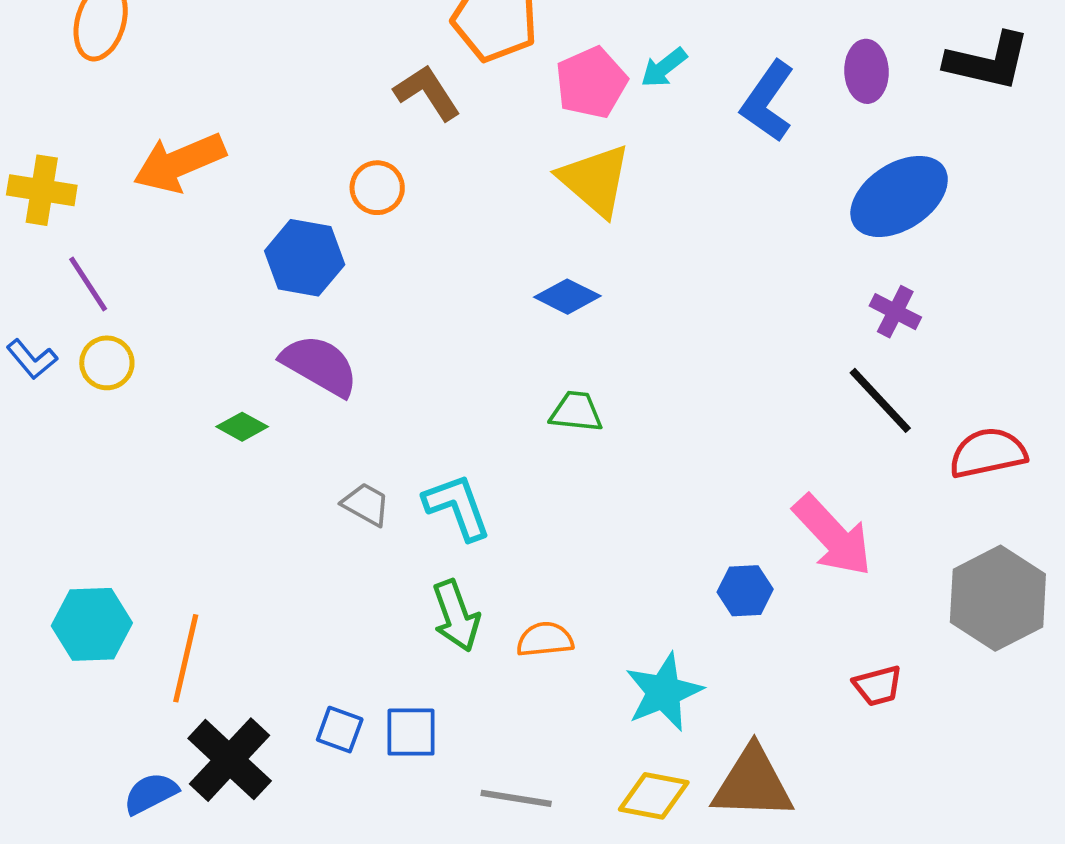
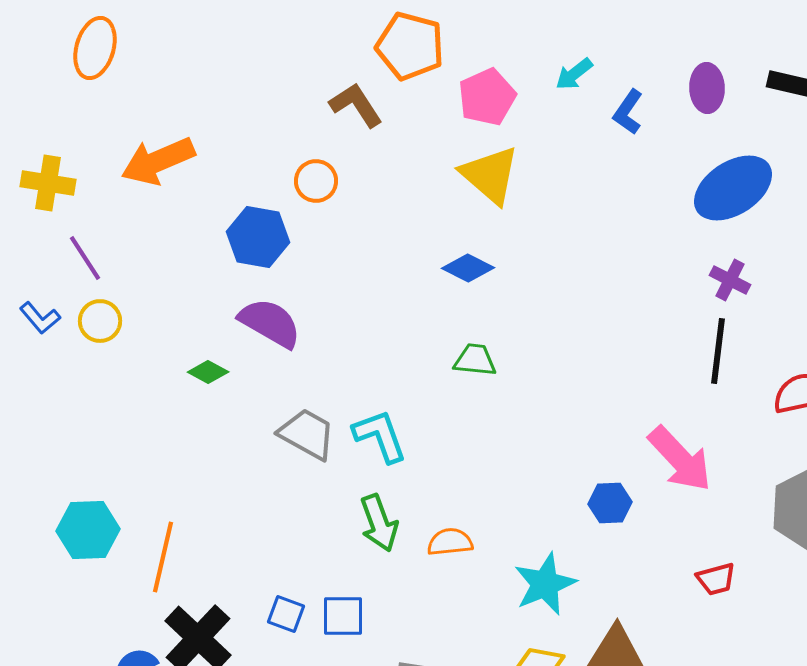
cyan arrow: (664, 68) -> (574, 74), moved
blue L-shape: (768, 101) -> (628, 112), size x0.7
black line: (880, 400) -> (718, 351), turned 50
gray trapezoid: (366, 504) -> (307, 434), size x1.5

